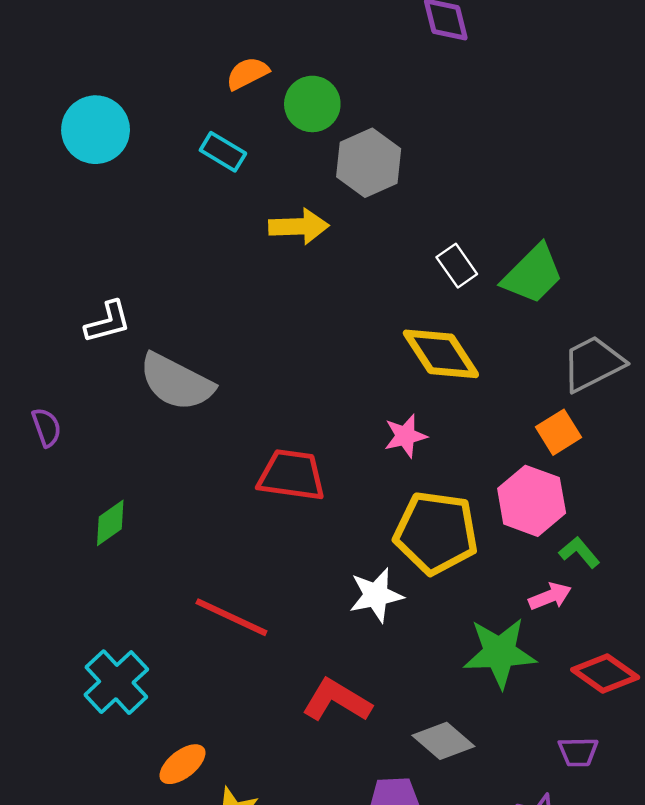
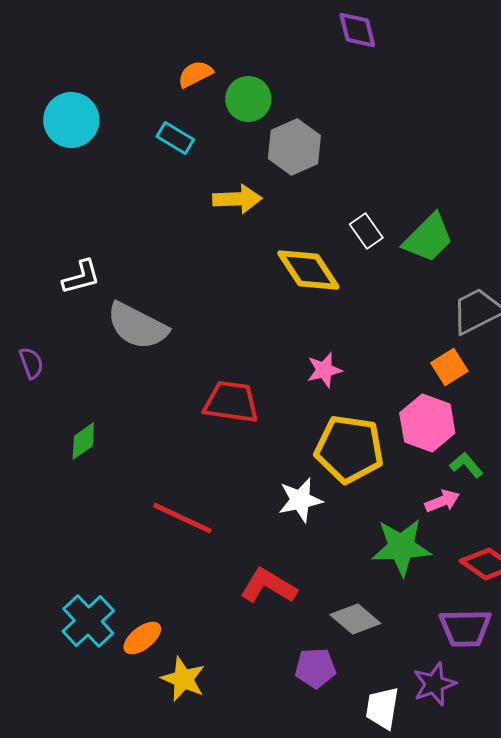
yellow diamond: (441, 354) -> (308, 270), moved
cyan cross: (116, 682) -> (88, 621), moved
purple trapezoid: (578, 752) -> (465, 628), size x1.6

